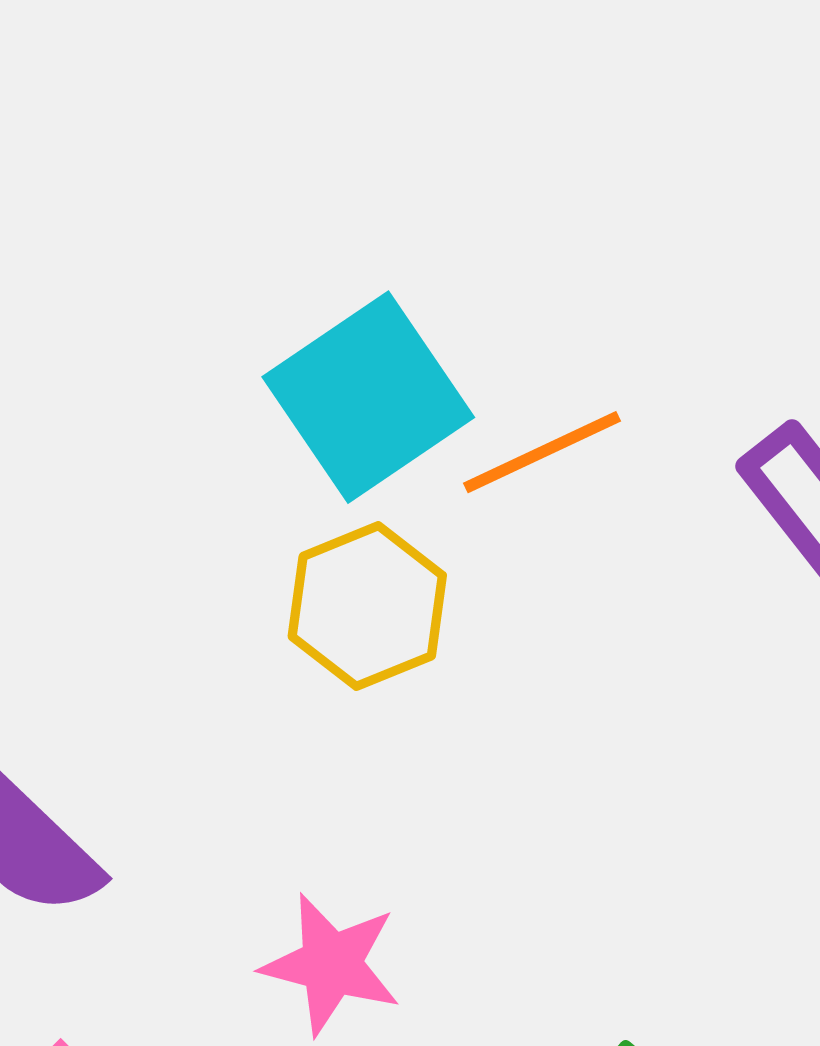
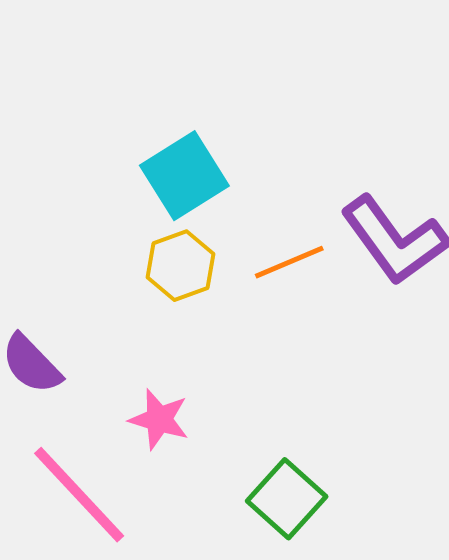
orange line: (542, 452) -> (289, 262), moved

